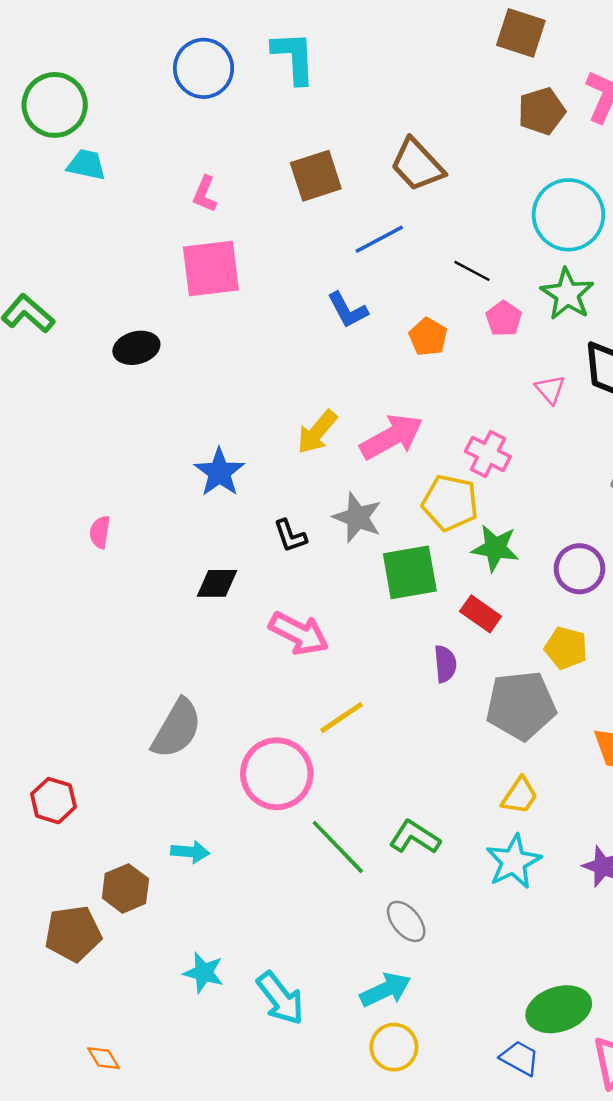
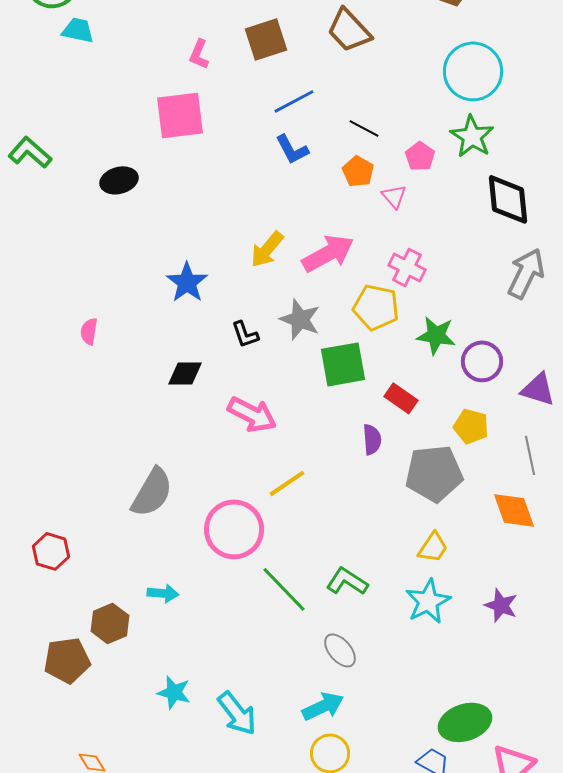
pink L-shape: (205, 194) -> (199, 54), moved
blue line: (379, 239) -> (294, 101), moved
black line: (472, 271) -> (364, 128), moved
pink triangle: (550, 389) -> (394, 196), moved
green star: (495, 548) -> (436, 335), moved

